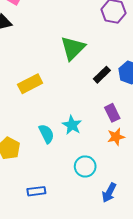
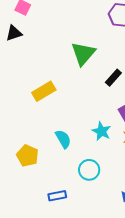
cyan star: (72, 125) -> (101, 131), moved
cyan circle: (85, 166) -> (89, 170), moved

